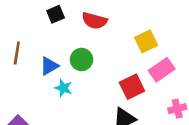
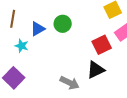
cyan star: (63, 88) -> (22, 46), moved

